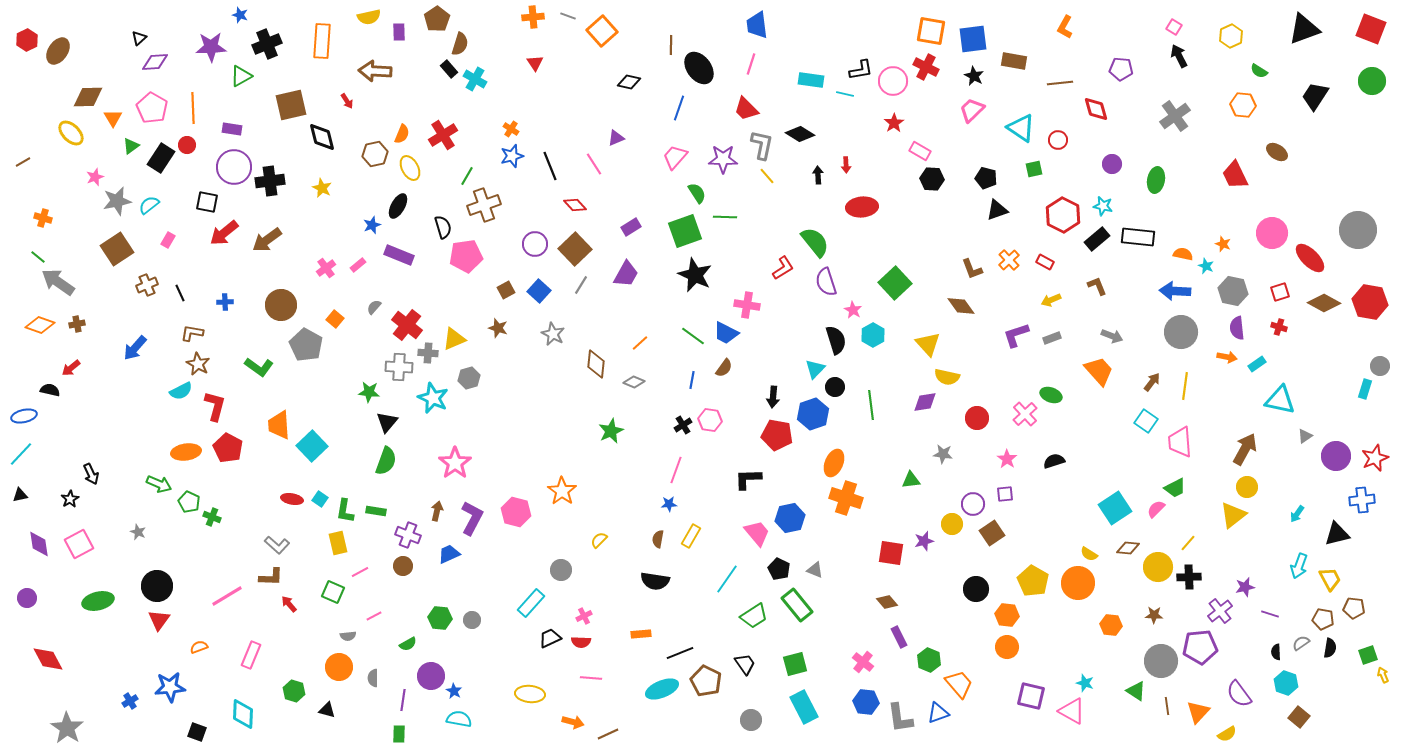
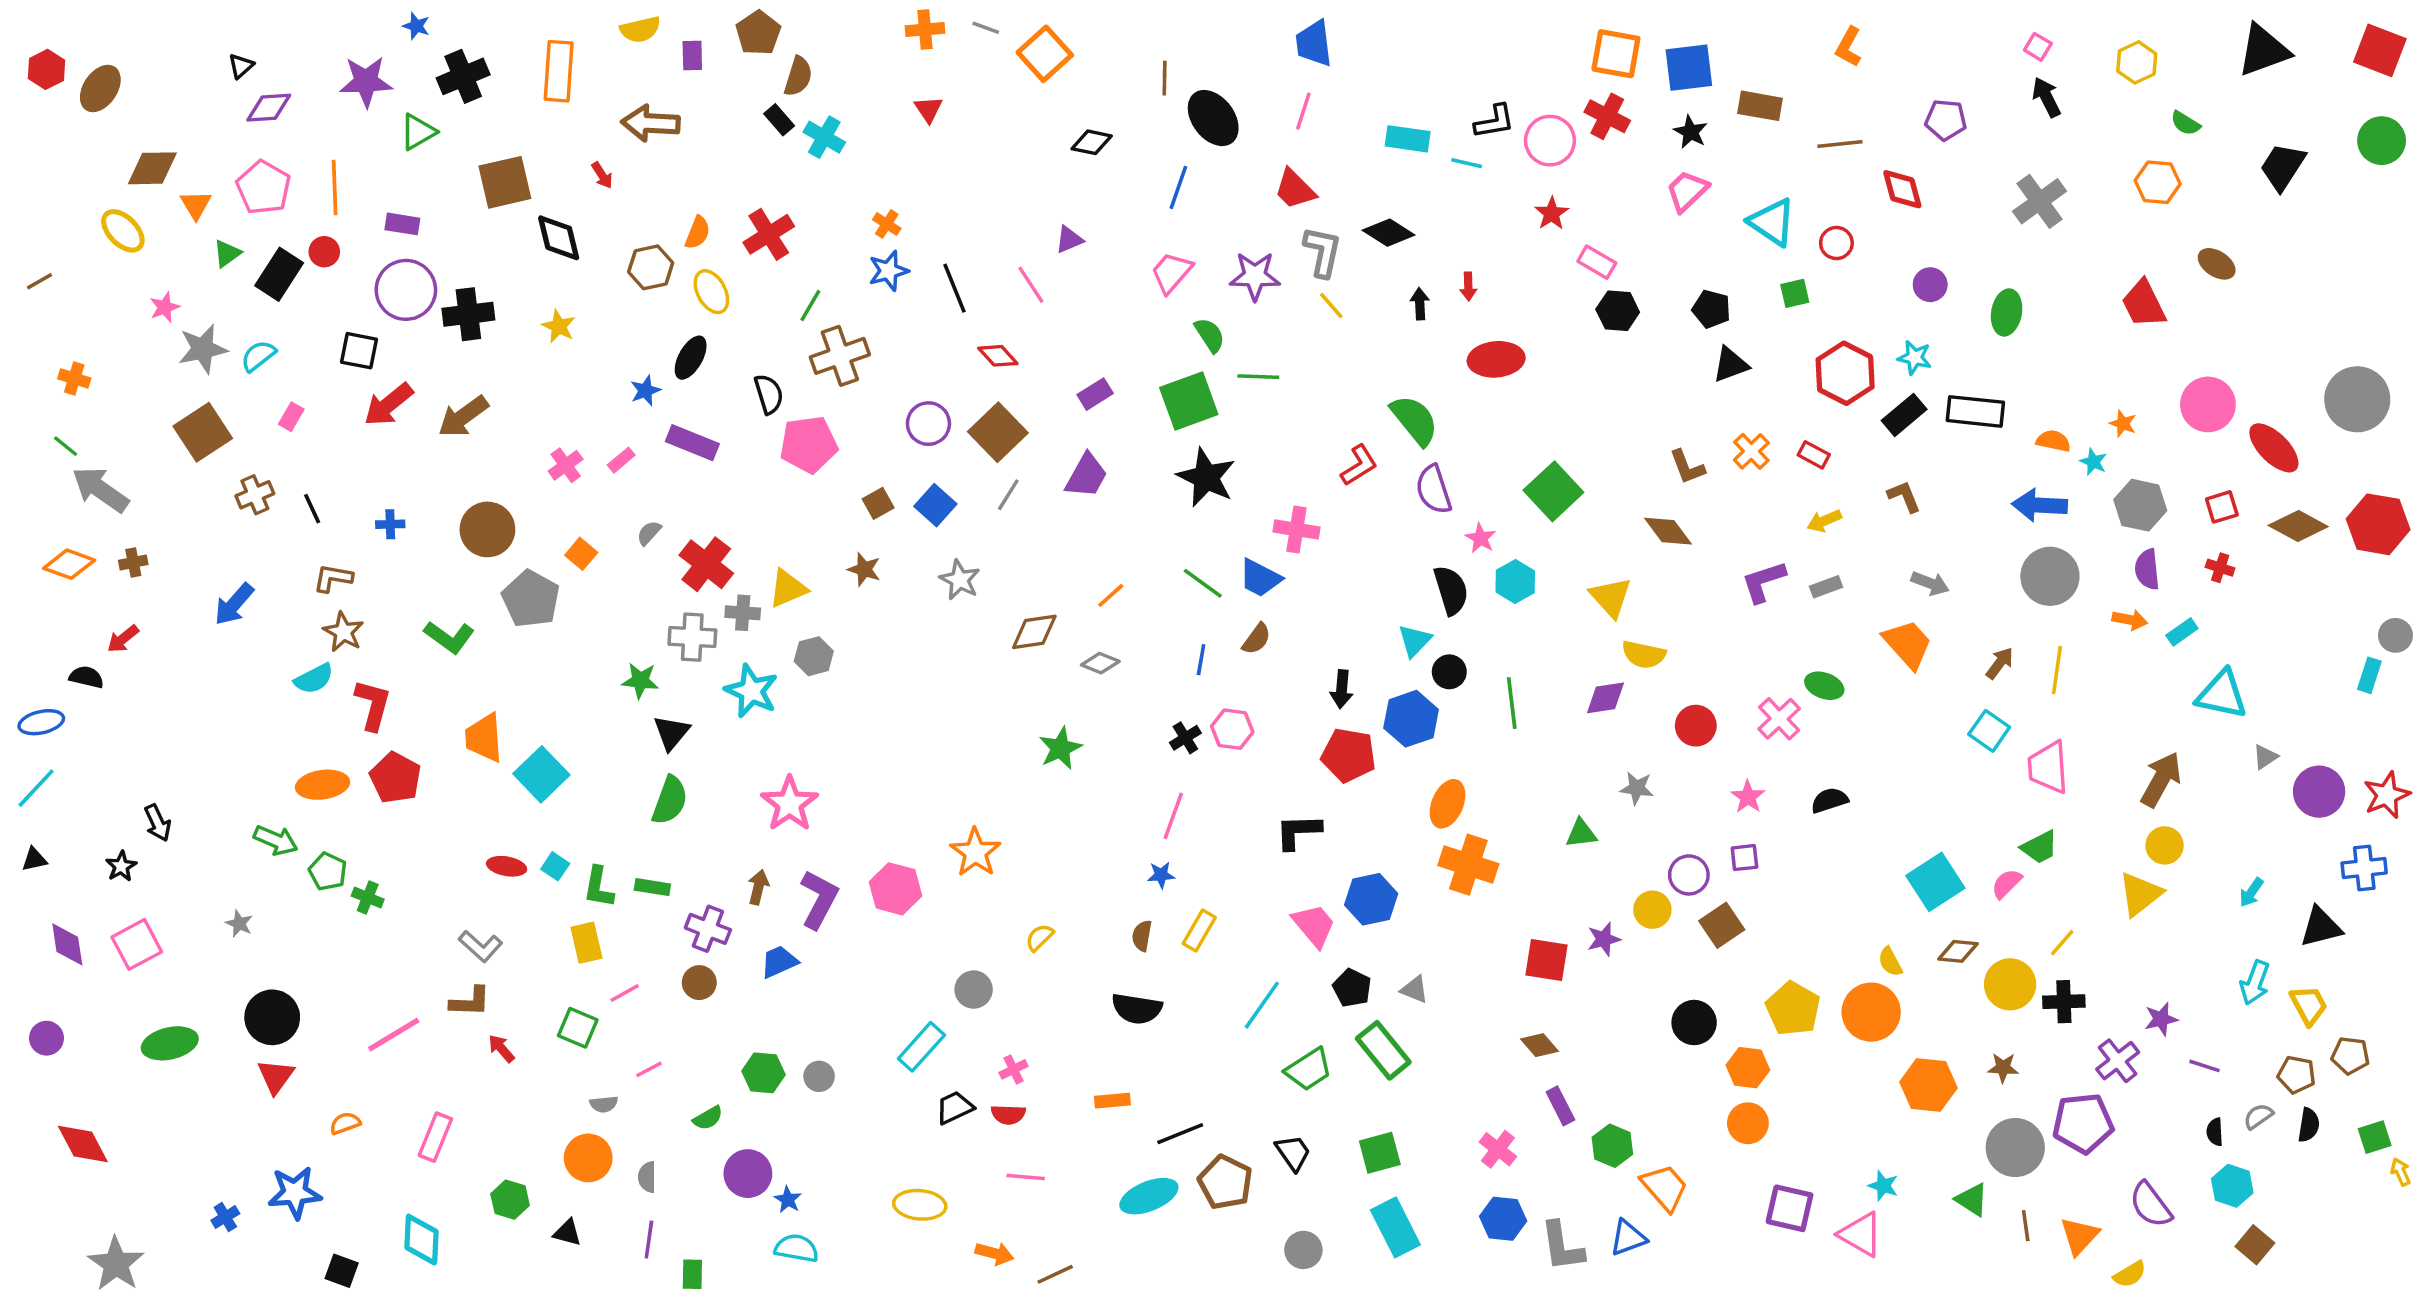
brown diamond: (596, 364) -> (1034, 632), turned 76
yellow semicircle: (1089, 554) -> (1890, 962), turned 30
orange hexagon: (1111, 625) -> (1928, 1085), size x1.4
purple line: (403, 700) -> (649, 1240), moved

